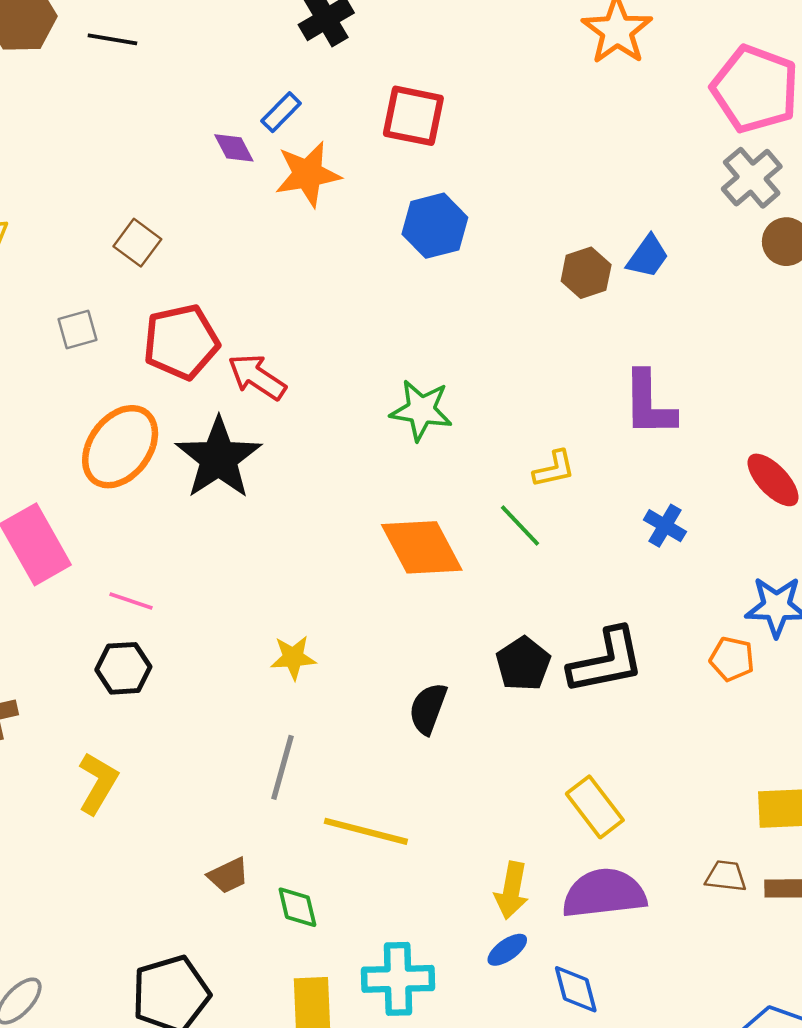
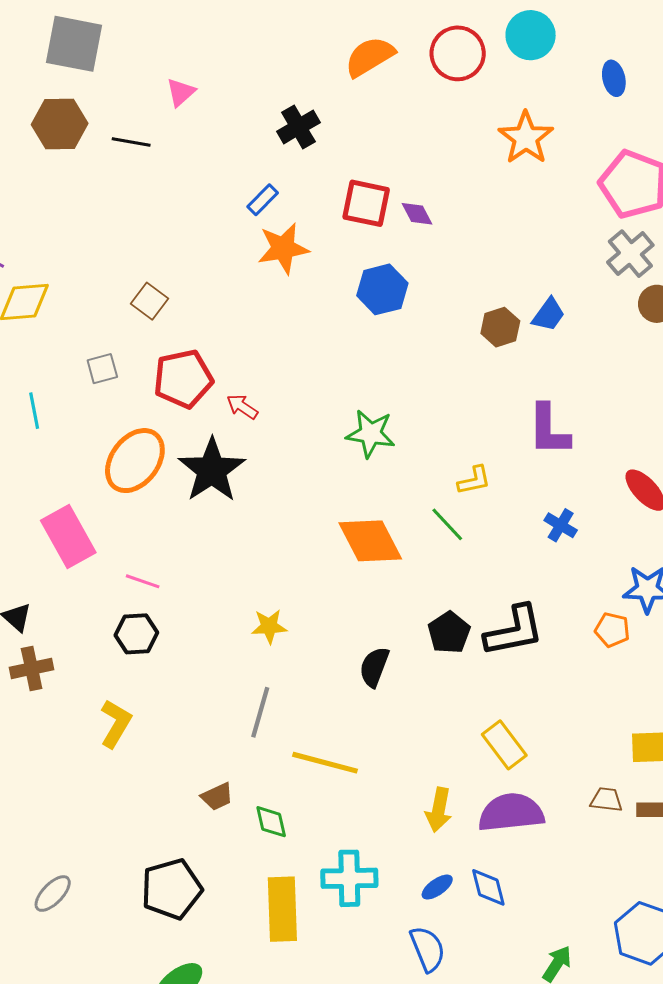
purple diamond: (234, 148) -> (417, 214), moved
red arrow: (257, 377) -> (242, 407), size x0.7
blue ellipse: (507, 950) -> (437, 887), moved

